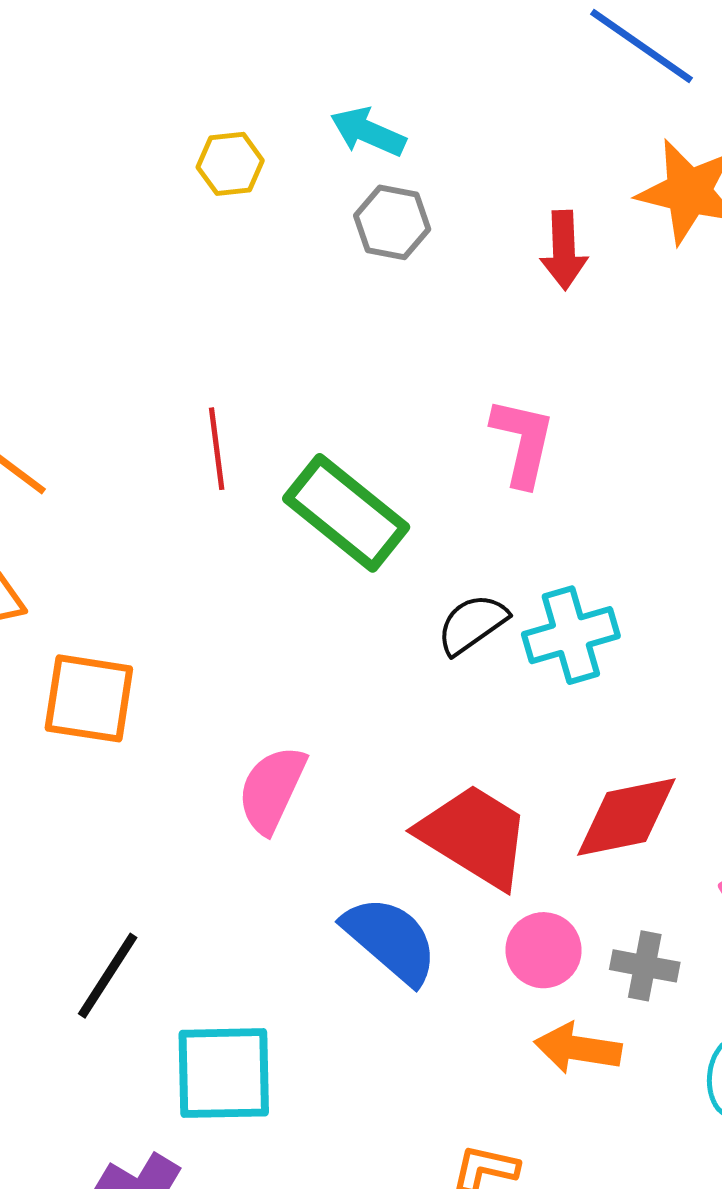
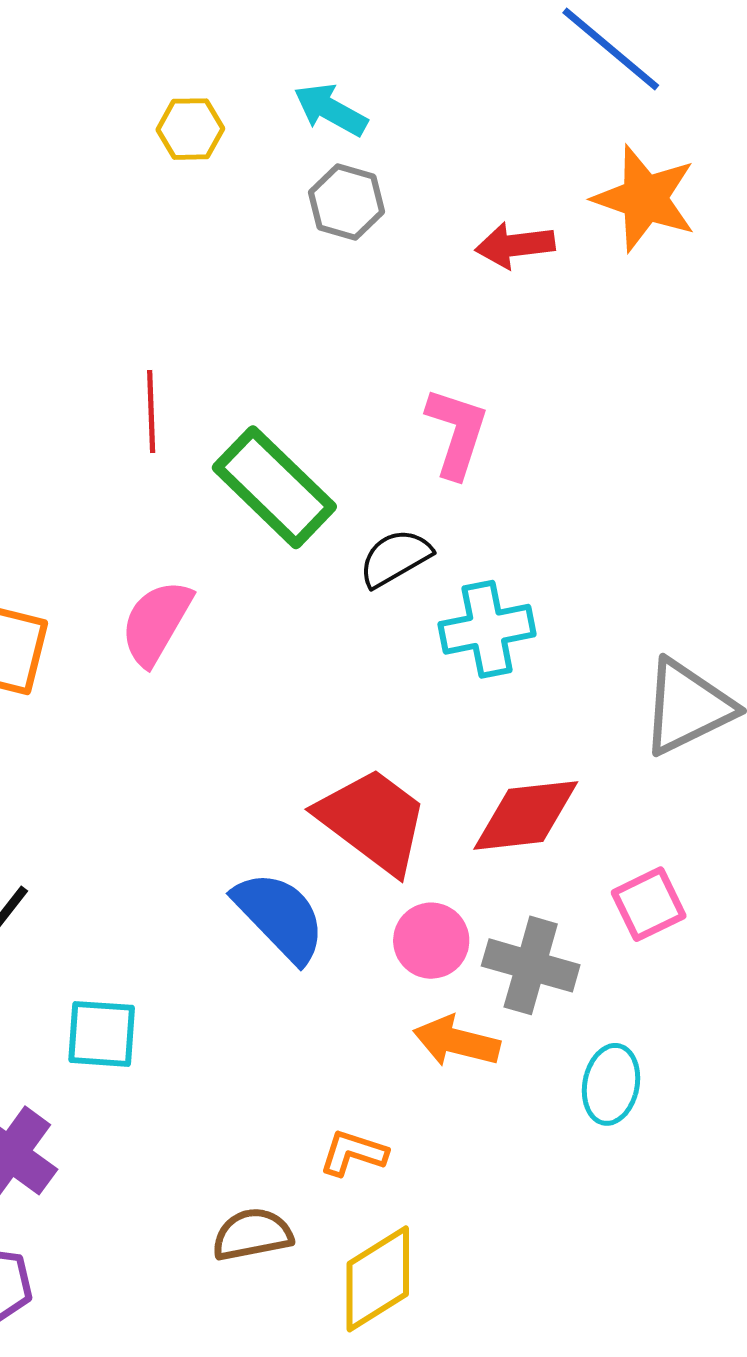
red arrow: (564, 250) -> (515, 245), turned 80
black semicircle: (472, 624) -> (395, 558), moved
pink semicircle: (272, 789) -> (156, 623), moved
gray cross: (645, 966) -> (531, 965), size x1.4
cyan square: (224, 1073) -> (102, 1034), size x0.7

